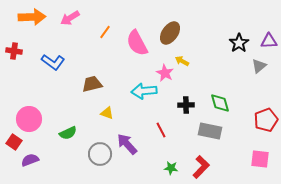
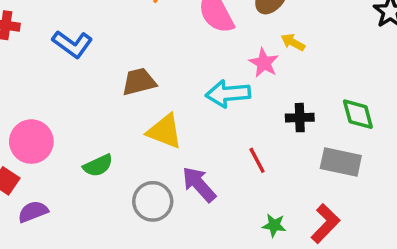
yellow triangle: (107, 113) -> (165, 131), size x1.6

